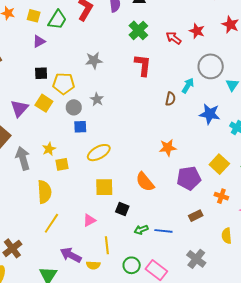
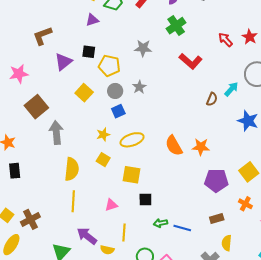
green cross: (138, 30) -> (176, 26), moved
red L-shape: (143, 65) -> (191, 61), turned 115
yellow square: (44, 103) -> (84, 93), moved
purple triangle: (19, 108) -> (63, 62), moved
blue square: (80, 127) -> (118, 111), turned -32
yellow star: (49, 149) -> (103, 135), moved
yellow square: (62, 164) -> (103, 160), moved, turned 32
orange semicircle: (145, 182) -> (174, 146), moved
black square: (122, 209) -> (145, 199), turned -32
yellow line: (51, 223) -> (73, 201), turned -40
yellow semicircle: (227, 236) -> (227, 243), moved

